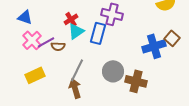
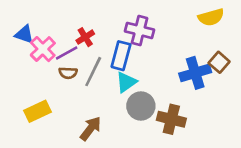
cyan triangle: (76, 31) -> (126, 82), moved
pink cross: (32, 40) -> (43, 49), moved
purple line: (46, 42) -> (67, 53), moved
gray line: (77, 70) -> (93, 72), moved
brown arrow: (75, 88) -> (91, 129), turned 54

